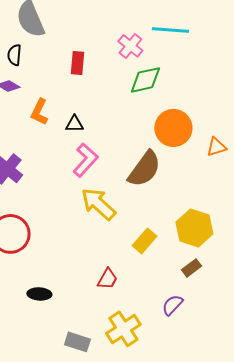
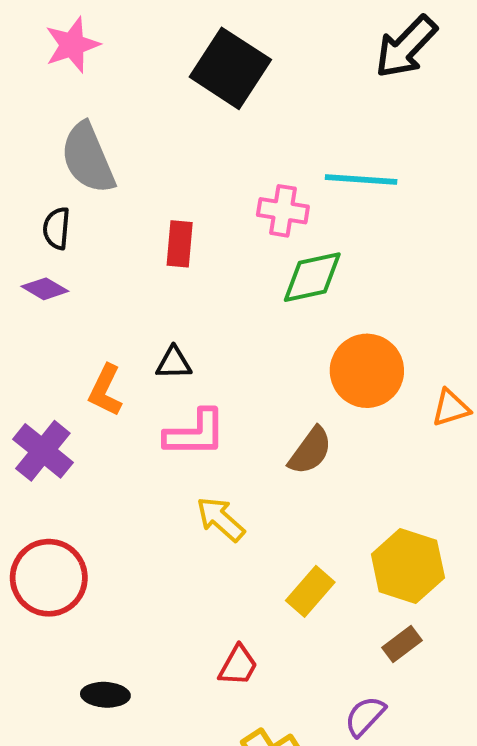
pink cross: (130, 46) -> (283, 211), turned -30
orange L-shape: (39, 112) -> (105, 390), moved
pink L-shape: (85, 160) -> (195, 433), turned 48
brown semicircle: (144, 169) -> (310, 451), size x0.7
yellow arrow: (98, 204) -> (221, 519), size x0.7

